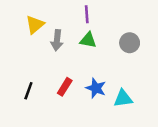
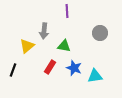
yellow triangle: (35, 25) -> (27, 46), moved
green triangle: (88, 40) -> (64, 46), moved
black line: (28, 91) -> (13, 70), moved

